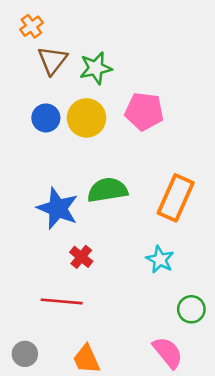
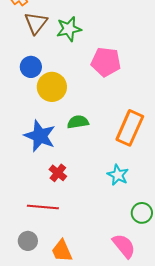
yellow circle: (87, 118) -> (52, 87), moved
green semicircle: (107, 190) -> (78, 122), size x0.7
gray circle: (25, 354) -> (28, 241), moved

